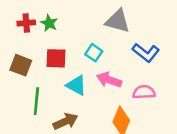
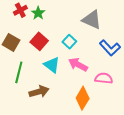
red cross: (26, 23) -> (20, 10), turned -32
red square: (56, 58) -> (39, 41), turned 30

